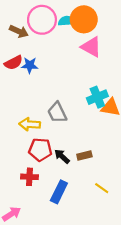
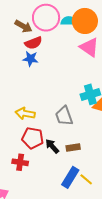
red semicircle: (13, 63) -> (33, 43), moved
gray trapezoid: (57, 113) -> (64, 116), moved
blue rectangle: (59, 192) -> (70, 177), moved

